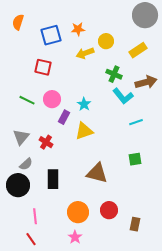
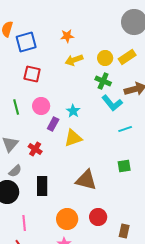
blue square: (51, 35) -> (26, 42), moved
yellow circle: (106, 41) -> (105, 58), moved
green line: (27, 100) -> (16, 107), turned 49

